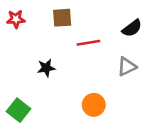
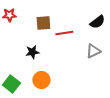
brown square: (62, 18) -> (43, 23), moved
orange circle: (94, 105) -> (41, 80), moved

